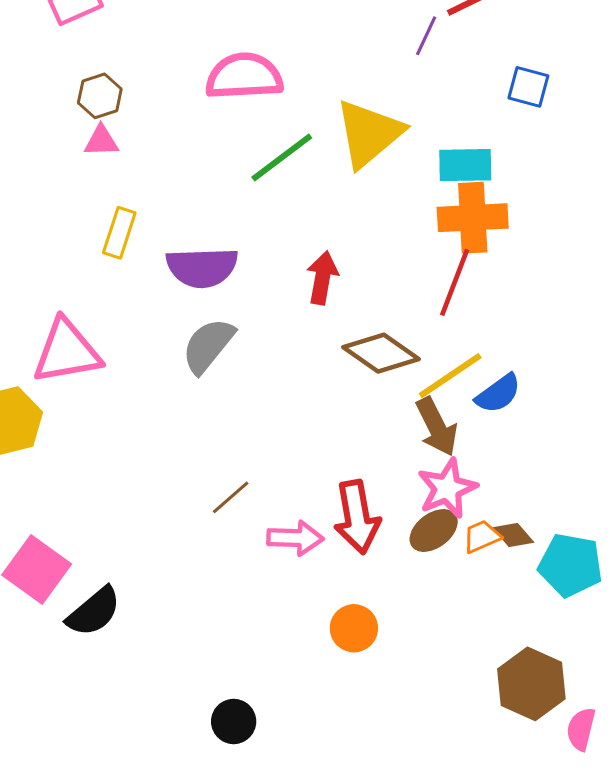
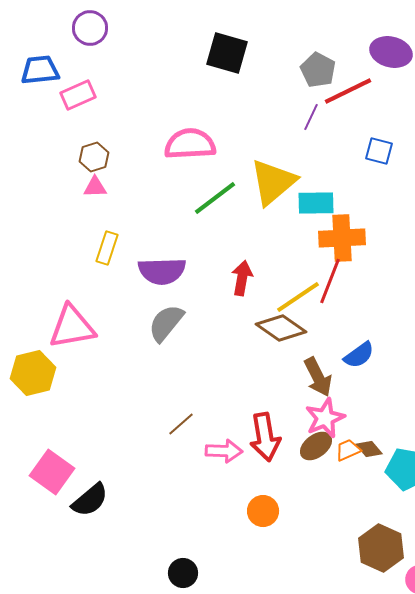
cyan rectangle: (465, 165) -> (316, 203), moved
yellow line: (450, 376) -> (298, 297), moved

